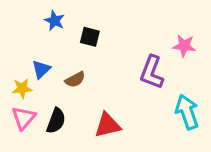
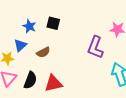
blue star: (55, 21) -> (29, 26), moved
red triangle: (108, 125) -> (53, 83), moved

